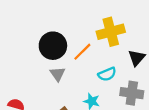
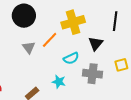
black circle: (53, 46) -> (24, 16), moved
gray triangle: (58, 74) -> (29, 47), moved

